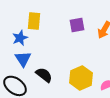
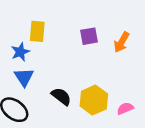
black semicircle: (44, 75) -> (61, 96), moved

